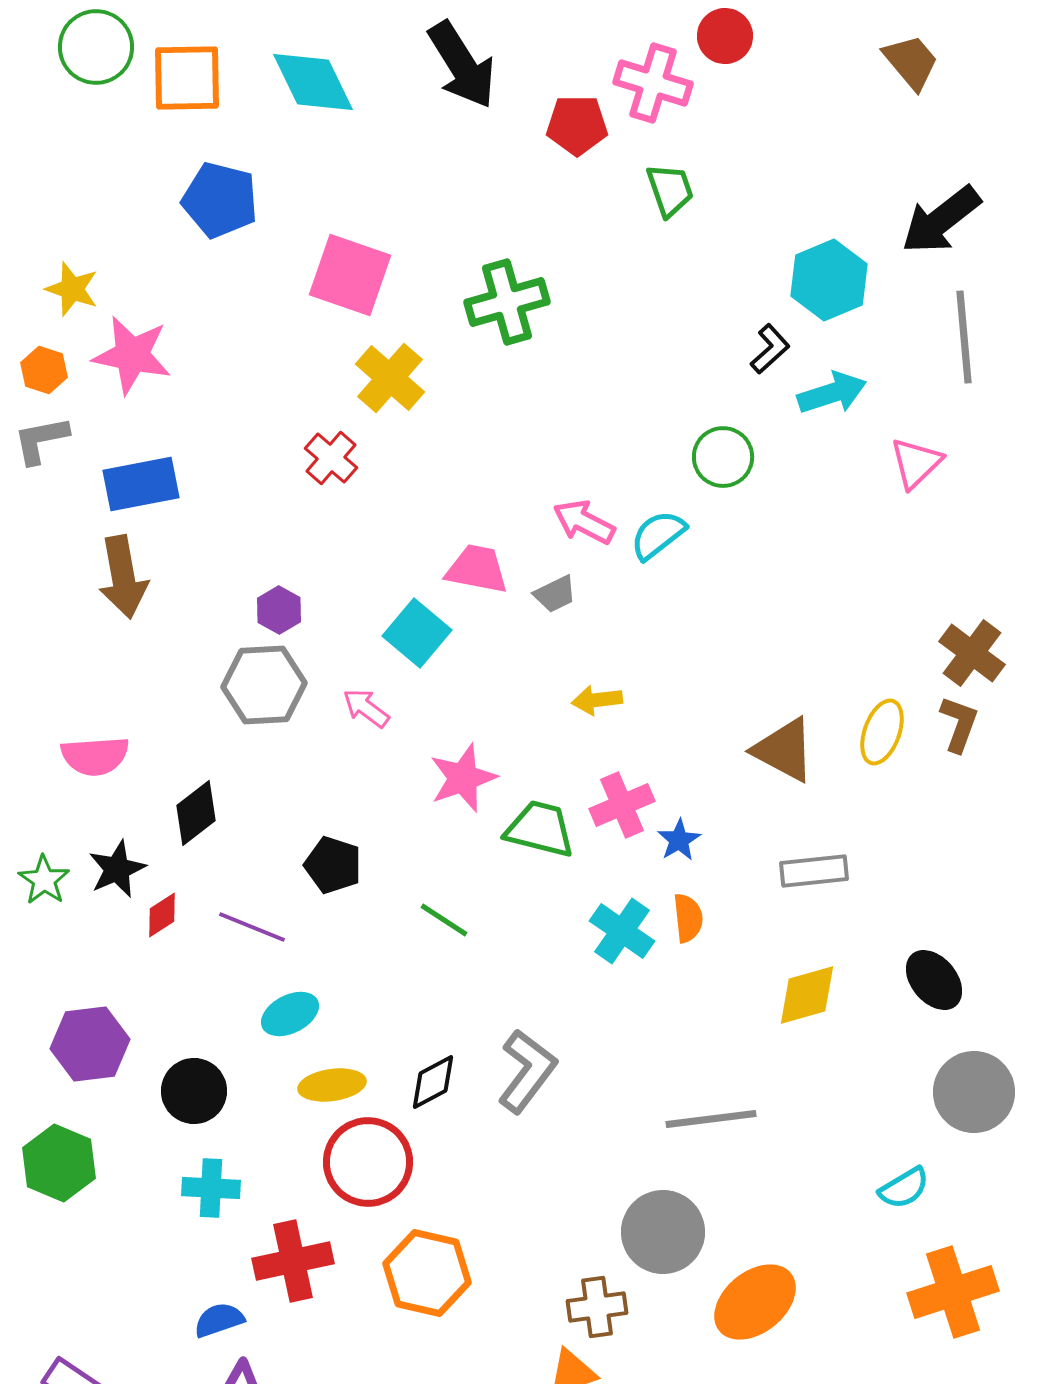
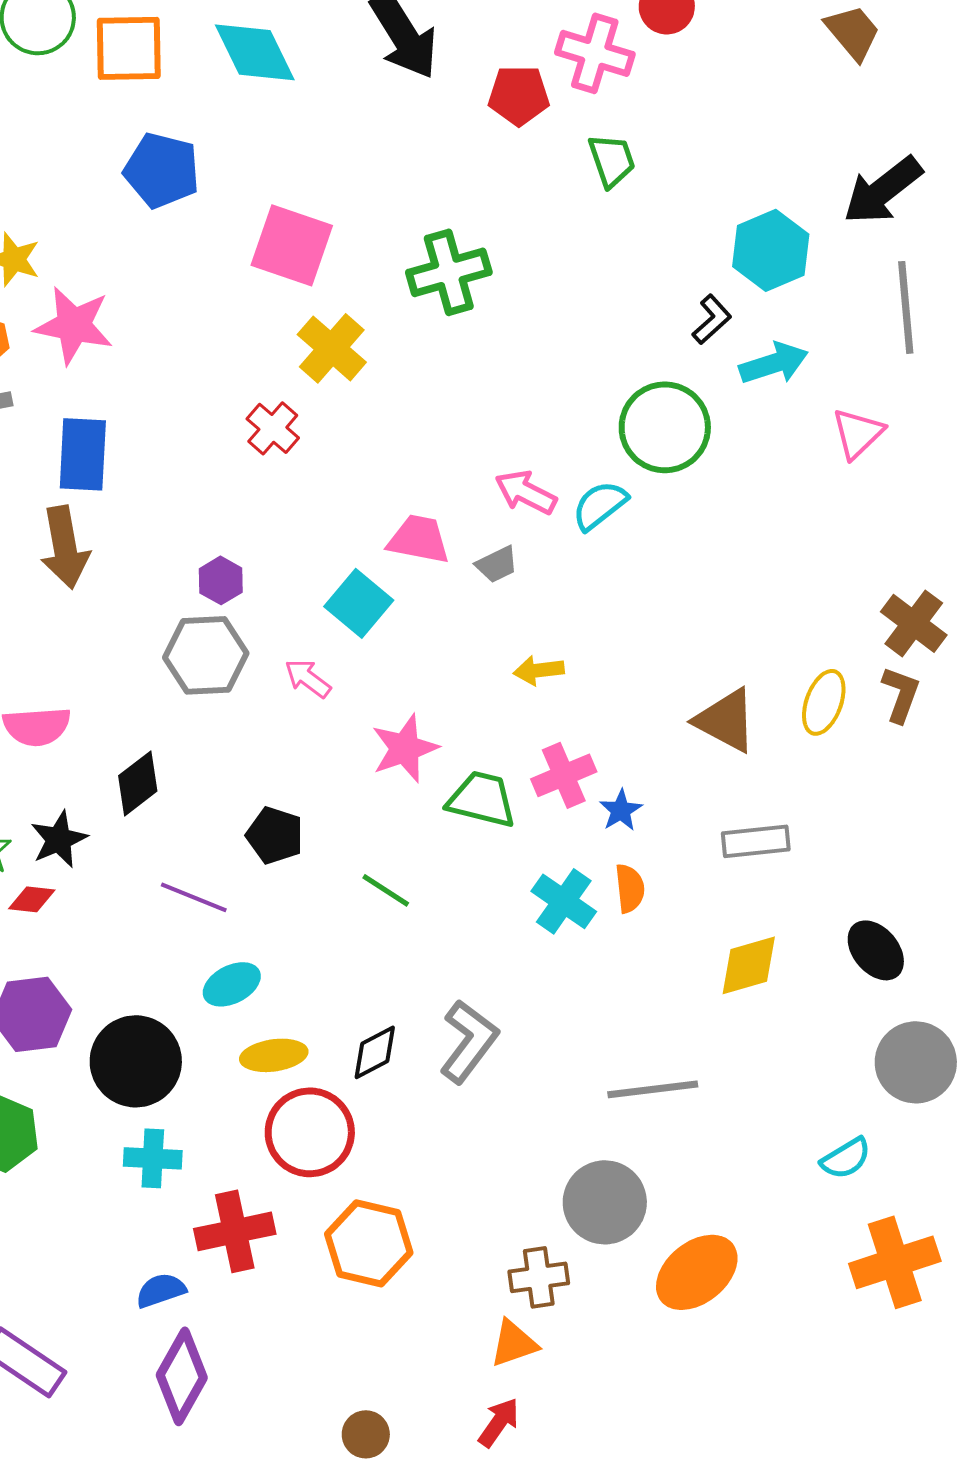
green circle: (723, 457) -> (665, 427), size x1.5
blue rectangle: (141, 484) -> (83, 454), turned -76
red diamond: (162, 915) -> (32, 899), moved, turned 39
black circle: (194, 1091) -> (136, 1061), size x1.4

